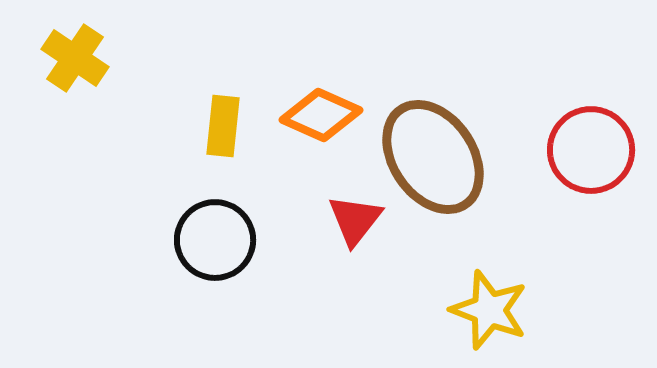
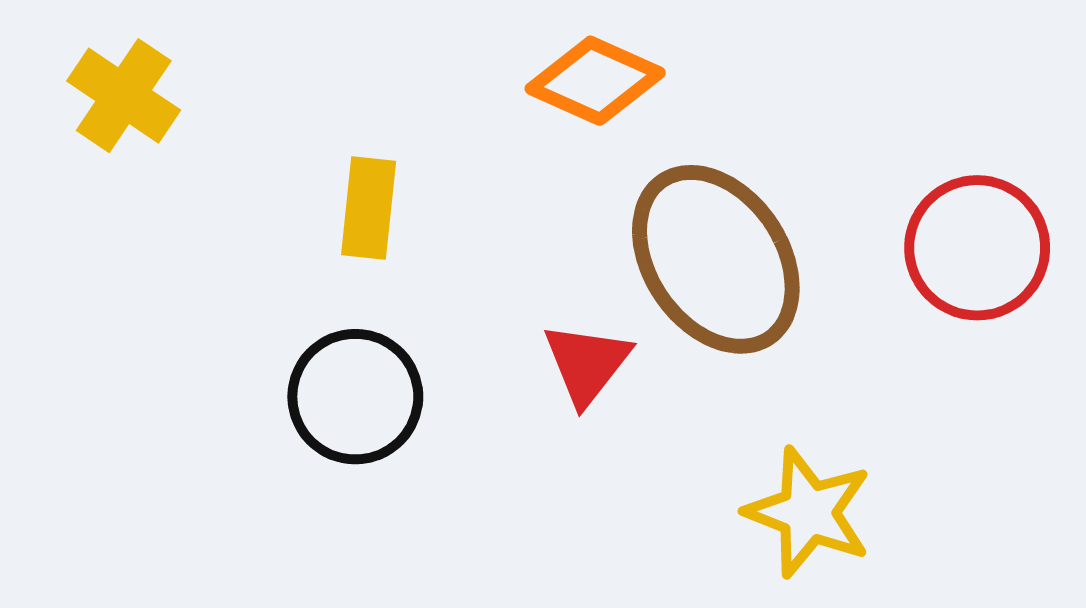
orange diamond: (321, 115) -> (595, 81), moved

